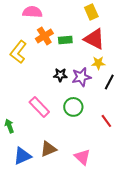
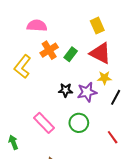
green rectangle: (65, 40) -> (71, 54), turned -48

